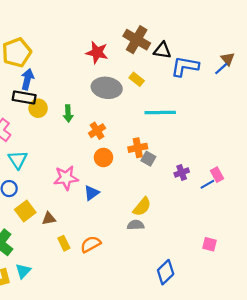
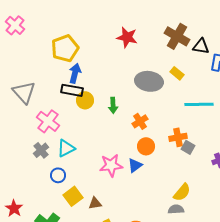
red star: (97, 52) -> (127, 37), moved
cyan triangle: (18, 160) -> (66, 148), turned 36
blue triangle: (92, 193) -> (135, 165), moved

